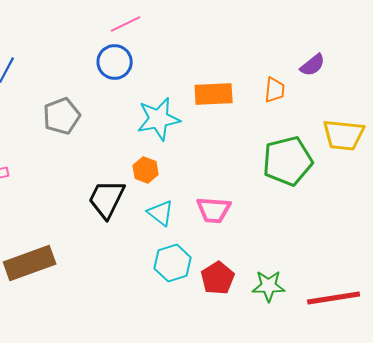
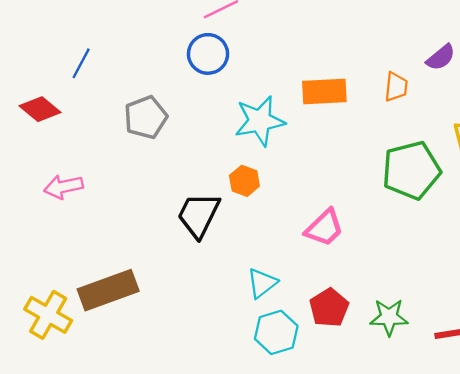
pink trapezoid: (214, 210) -> (324, 228), turned -48
cyan triangle: (161, 213) -> (262, 283), moved, turned 44
cyan hexagon: (173, 263) -> (276, 332), moved

